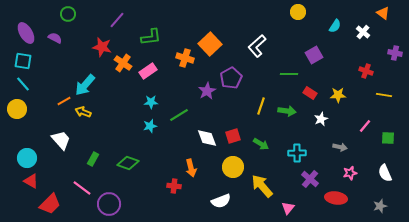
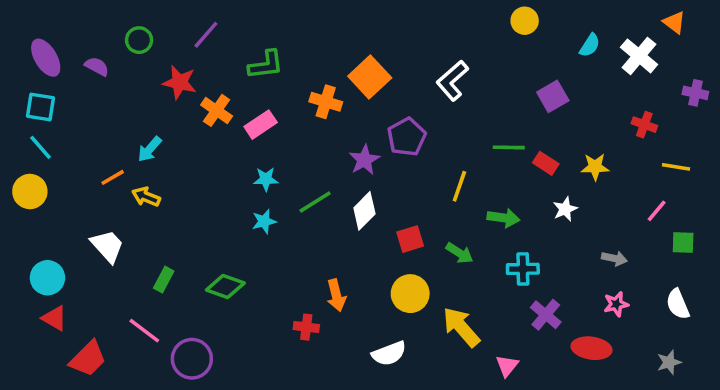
green circle: (68, 14) -> (139, 40), moved
white cross: (363, 32) -> (639, 56), size x1.5
green line: (289, 74) -> (509, 147), moved
cyan arrow: (85, 85) -> (150, 149), size x0.7
green arrow: (287, 111) -> (503, 218), moved
pink line: (365, 126) -> (657, 211), moved
white diamond: (207, 138) -> (364, 211), moved, turned 65
gray arrow: (340, 147) -> (614, 258), moved

